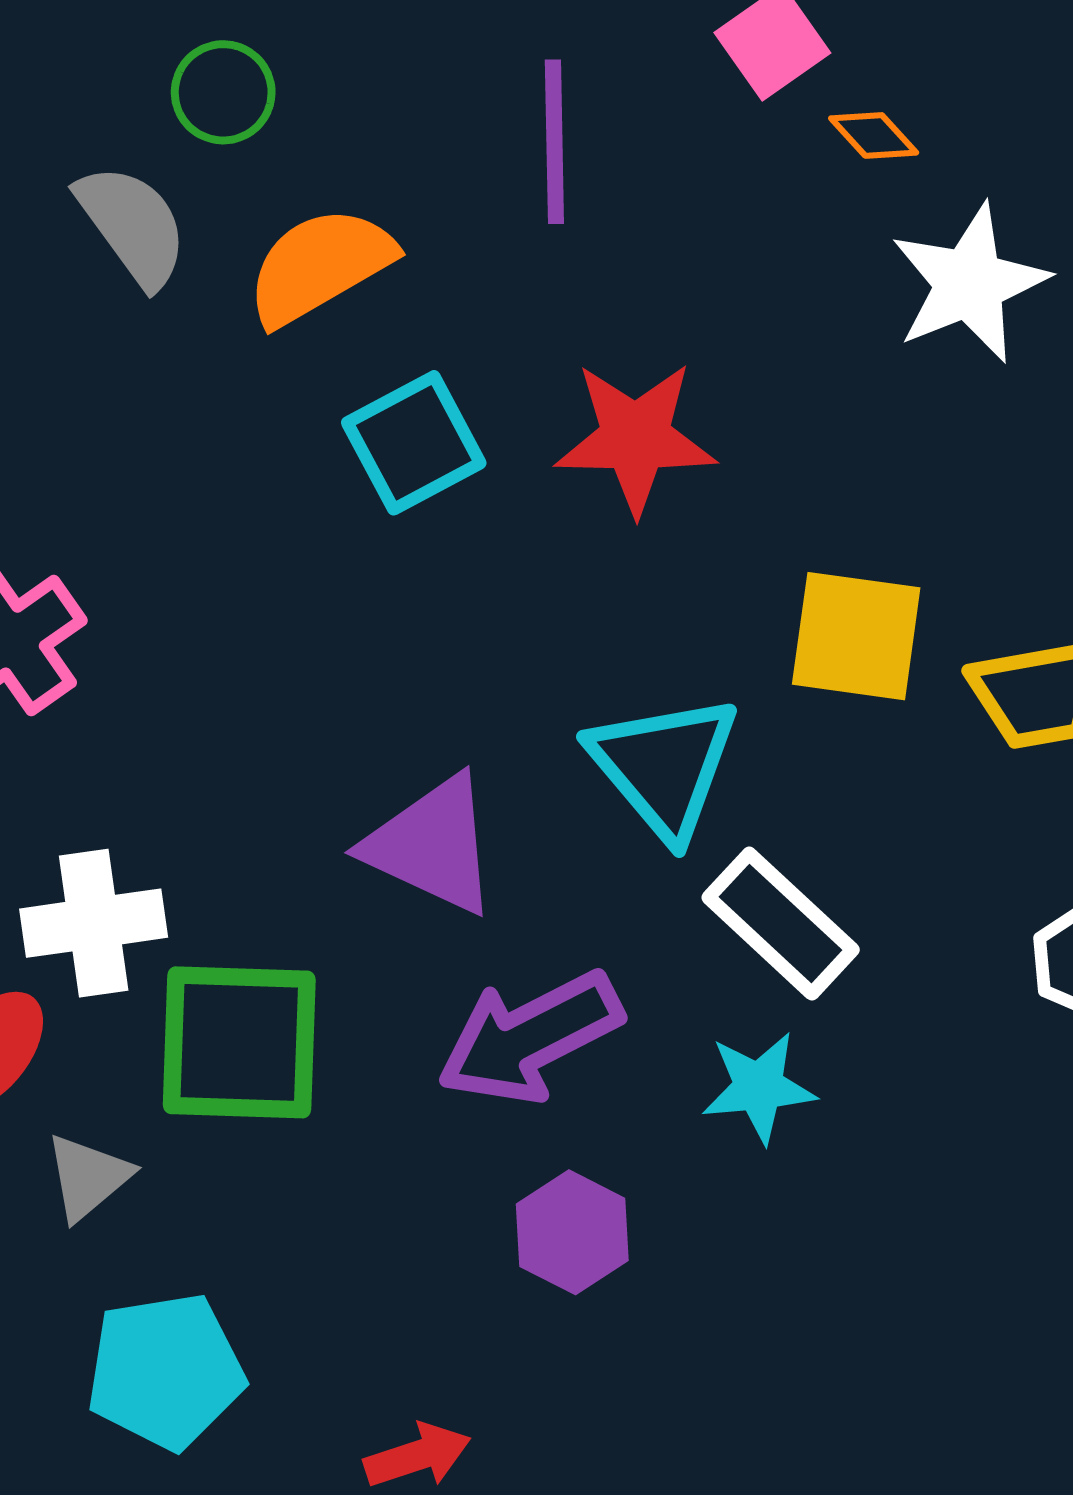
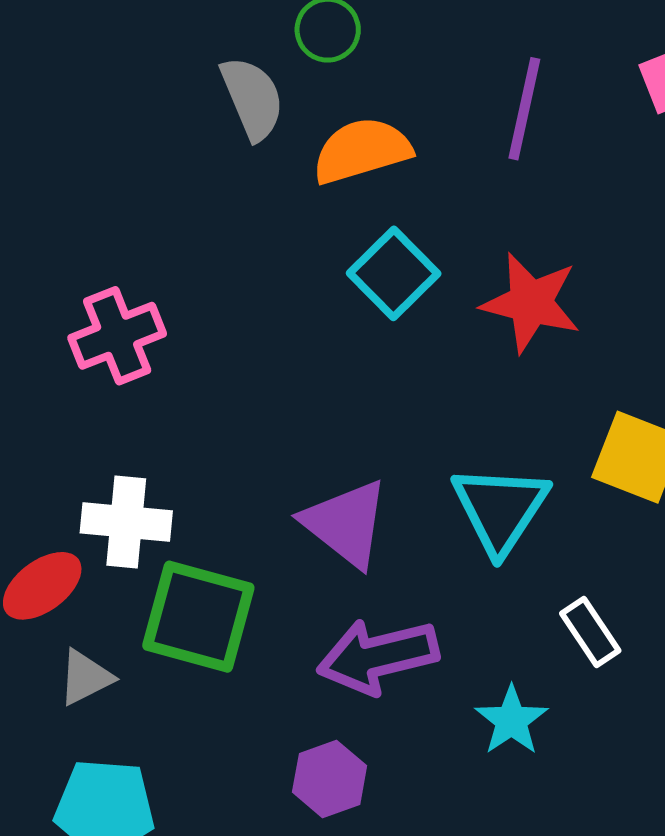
cyan square: (414, 443) -> (394, 273), turned -30
white rectangle: (781, 924) -> (590, 632), moved, size x0.7
cyan star: (759, 1087) -> (511, 720), turned 30
purple hexagon: (572, 1232) -> (330, 779), moved

